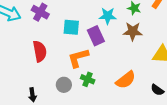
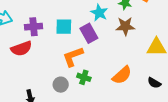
purple cross: (40, 12) -> (34, 27), moved, turned -30
cyan star: (108, 16) -> (99, 13), turned 30
red semicircle: (40, 51) -> (21, 49), moved, turned 85

